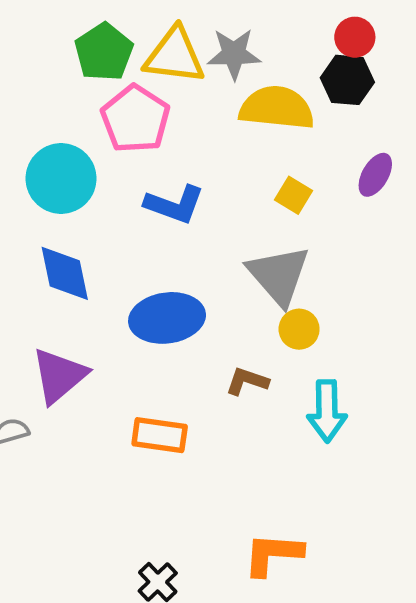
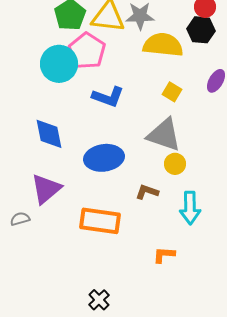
cyan circle: (61, 179) -> (59, 64), moved
gray triangle: (279, 275) -> (164, 135), turned -30
orange rectangle: (160, 435) -> (100, 221), size x1.4
orange L-shape: (273, 554) -> (164, 255), moved, size x0.7

